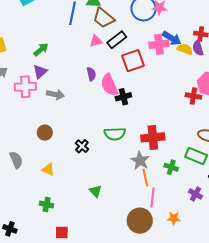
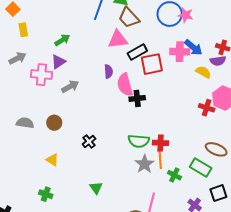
black rectangle: (117, 40) -> (137, 52), moved
pink triangle: (96, 41) -> (118, 39), size x1.5
purple semicircle: (198, 48) -> (218, 61), turned -91
yellow semicircle: (185, 49) -> (203, 72), moved
gray arrow: (55, 94) -> (70, 86), turned -48
green semicircle: (115, 134) -> (139, 141), moved
red cross: (153, 137) -> (161, 143), size x0.7
gray semicircle: (16, 160) -> (25, 123), moved, turned -66
orange line: (145, 178) -> (160, 160), moved

